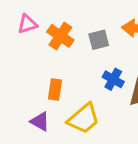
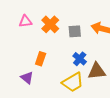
pink triangle: (27, 24) -> (25, 21), moved
yellow trapezoid: (84, 119) -> (73, 82), moved

